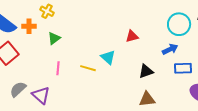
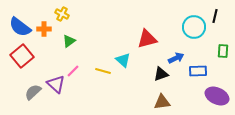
red triangle: (132, 36) -> (147, 39), size x1.5
blue arrow: (170, 49) -> (176, 58), moved
pink line: (58, 68) -> (73, 71), turned 40
purple triangle: (41, 95) -> (56, 84), moved

